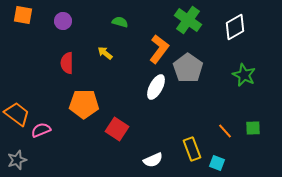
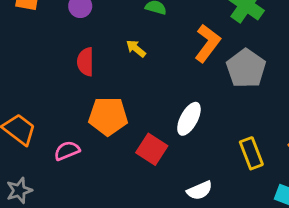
white ellipse: (156, 87) -> (189, 119), moved
pink semicircle: (41, 130) -> (67, 151), moved
yellow rectangle: (192, 149) -> (251, 153), moved

